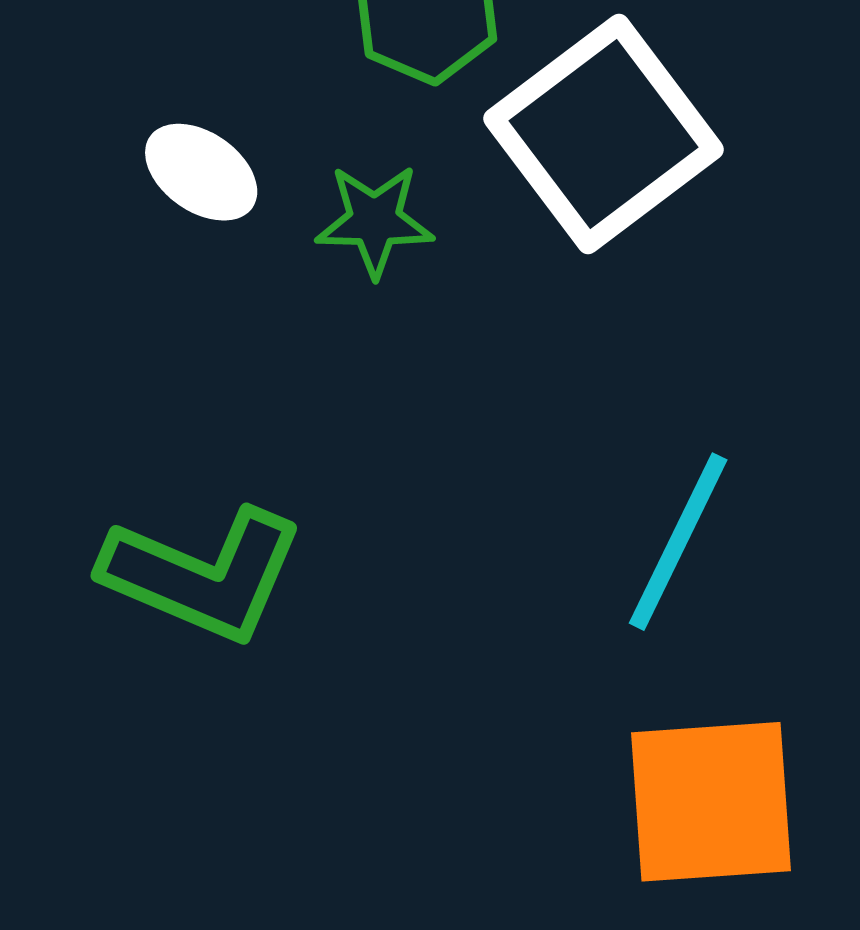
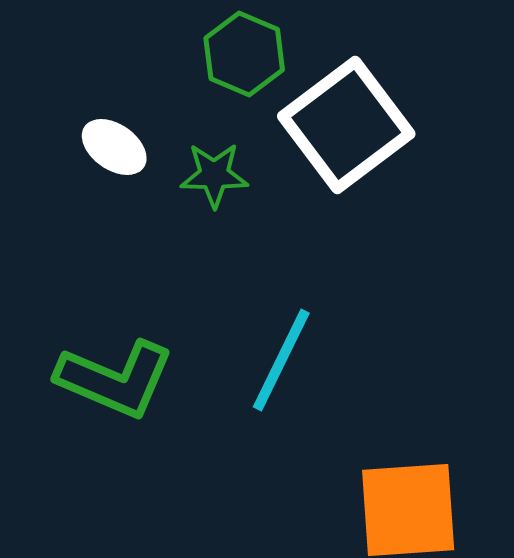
cyan line: (678, 542) -> (281, 360), moved

